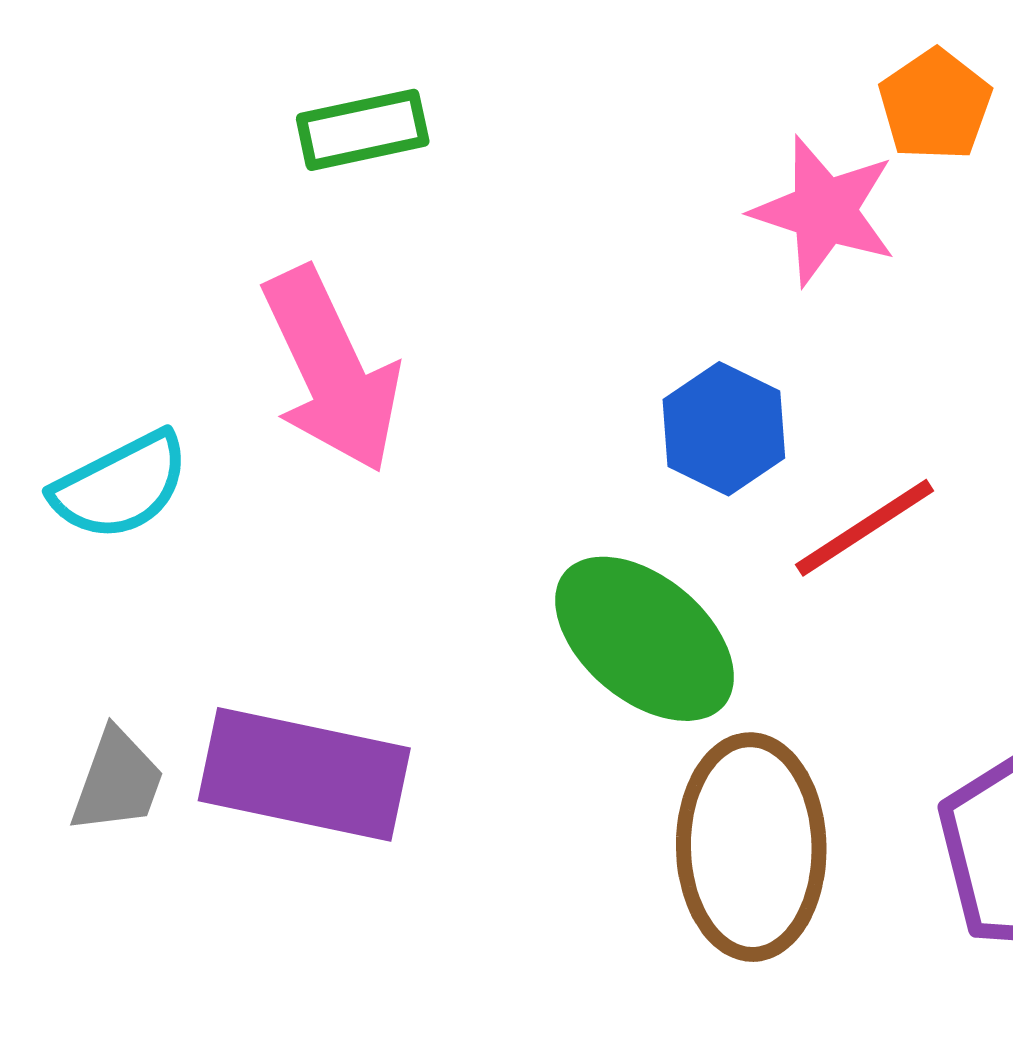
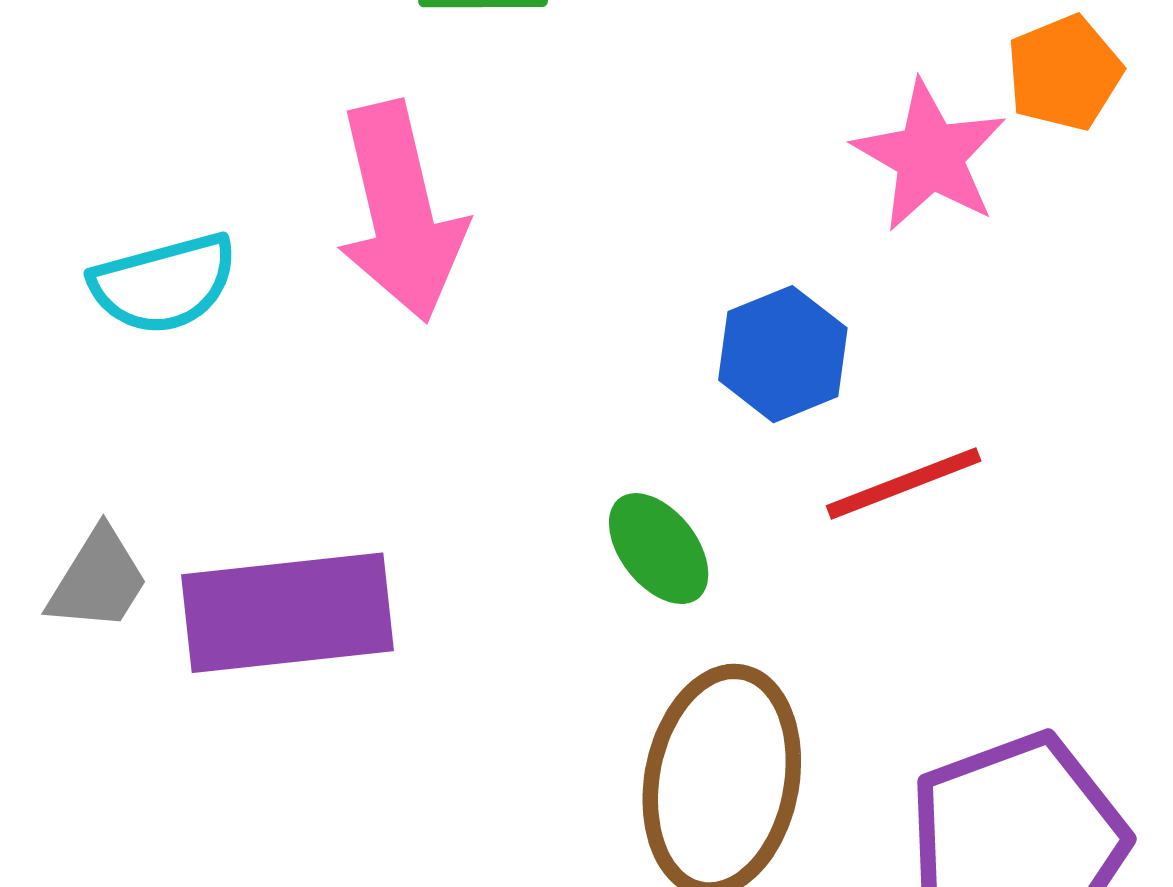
green ellipse: (645, 639) -> (659, 549), size x0.6
purple rectangle: (304, 774) -> (288, 613), turned -30

